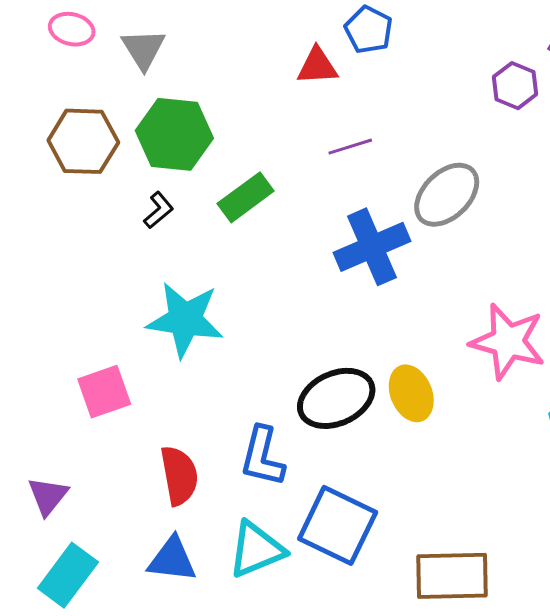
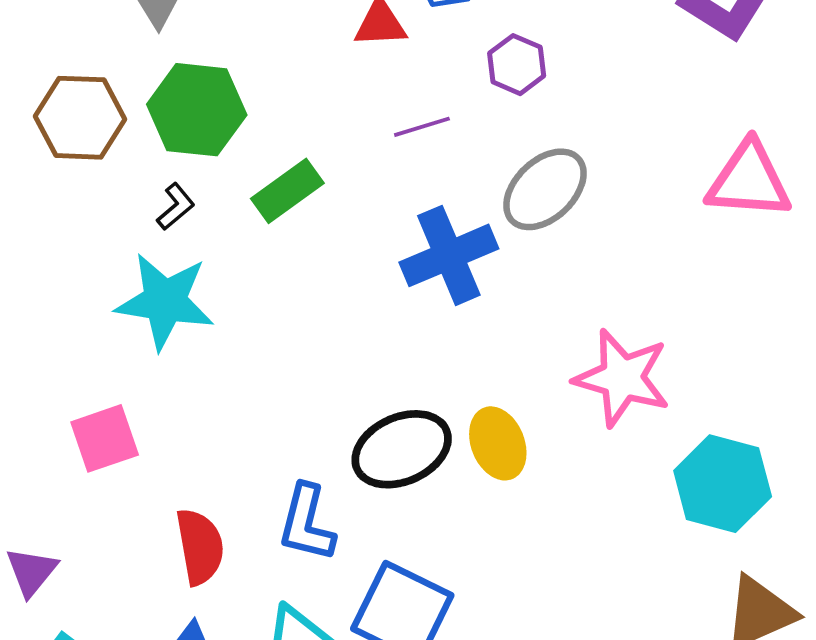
purple hexagon: (515, 86) -> (517, 65), moved
cyan star: (185, 320) -> (165, 301), moved

